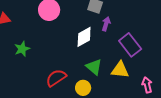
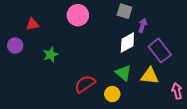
purple arrow: (106, 24) -> (143, 25), moved
white diamond: (84, 37) -> (127, 42), moved

